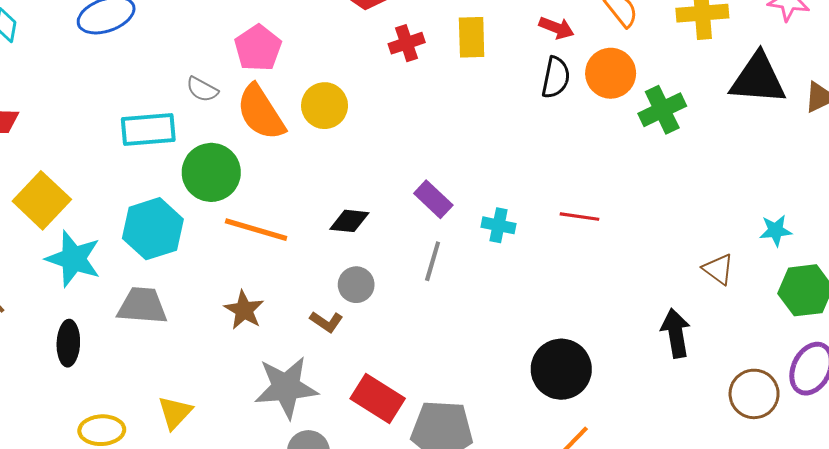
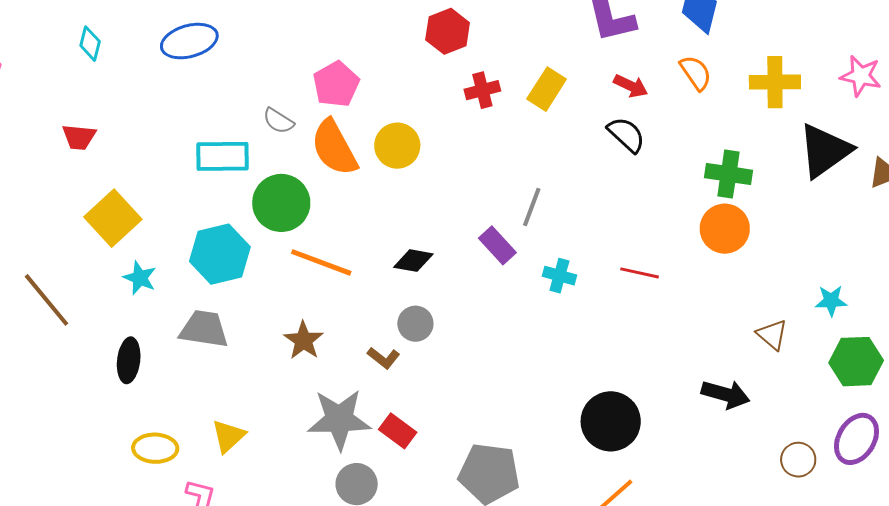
yellow rectangle: (472, 37) -> (547, 89), turned 30
orange circle: (611, 73) -> (725, 229), moved
black semicircle: (556, 77) -> (626, 135), turned -63
black triangle: (758, 79) -> (825, 151), turned -44
green cross: (662, 110) -> (729, 174), turned 30
cyan star: (73, 259) -> (140, 278), size x0.6
gray line: (433, 261) -> (532, 207), moved
black arrow: (676, 333) -> (726, 394), turned 111
brown circle: (754, 394) -> (798, 460), size x0.7
red rectangle: (378, 398) -> (398, 431), moved, size x0.7

